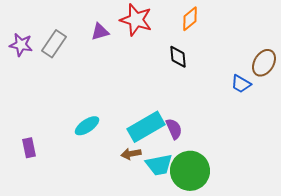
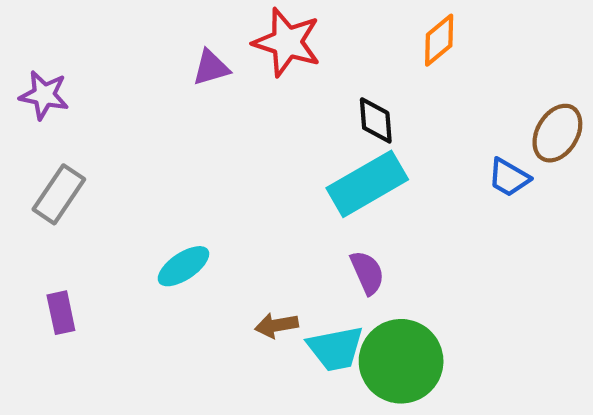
orange diamond: (190, 19) -> (439, 40), moved
gray rectangle: (54, 44) -> (59, 194), moved
cyan rectangle: (146, 127) -> (367, 184), moved

